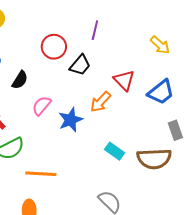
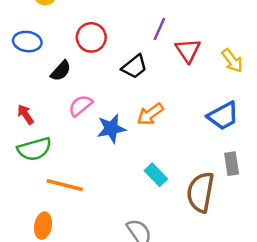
red circle: (54, 47) -> (91, 37), moved
red triangle: (124, 80) -> (188, 50), moved
brown semicircle: (154, 159) -> (200, 192), turned 92

